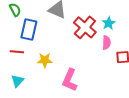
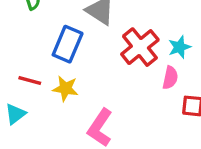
blue rectangle: (29, 30) -> (68, 44), moved
red line: (17, 52) -> (30, 80), moved

